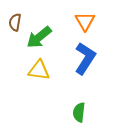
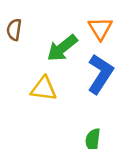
green arrow: (39, 37) -> (62, 48), moved

